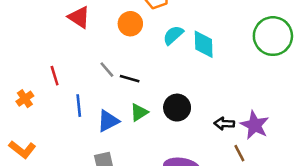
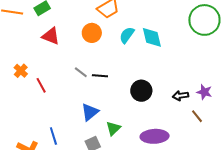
orange cross: (25, 99) -> (21, 71), moved
blue line: (79, 106) -> (53, 136), moved
green triangle: (139, 112) -> (113, 128), moved
purple star: (255, 125) -> (204, 92), size x0.7

